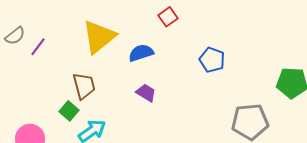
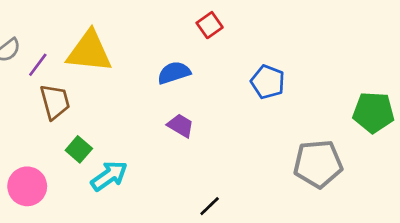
yellow triangle: (99, 37) -> (89, 52), moved, turned 45
brown trapezoid: (84, 86) -> (55, 102), moved

